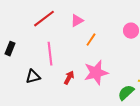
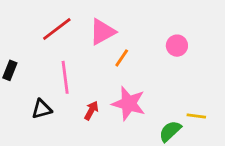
pink triangle: (77, 21) -> (102, 32), size x1.5
pink star: (96, 73) -> (129, 104), turned 30

